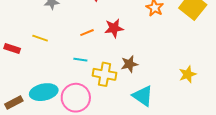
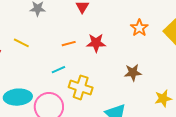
cyan line: (80, 60) -> (58, 70), turned -40
brown star: (129, 64) -> (133, 73), moved

